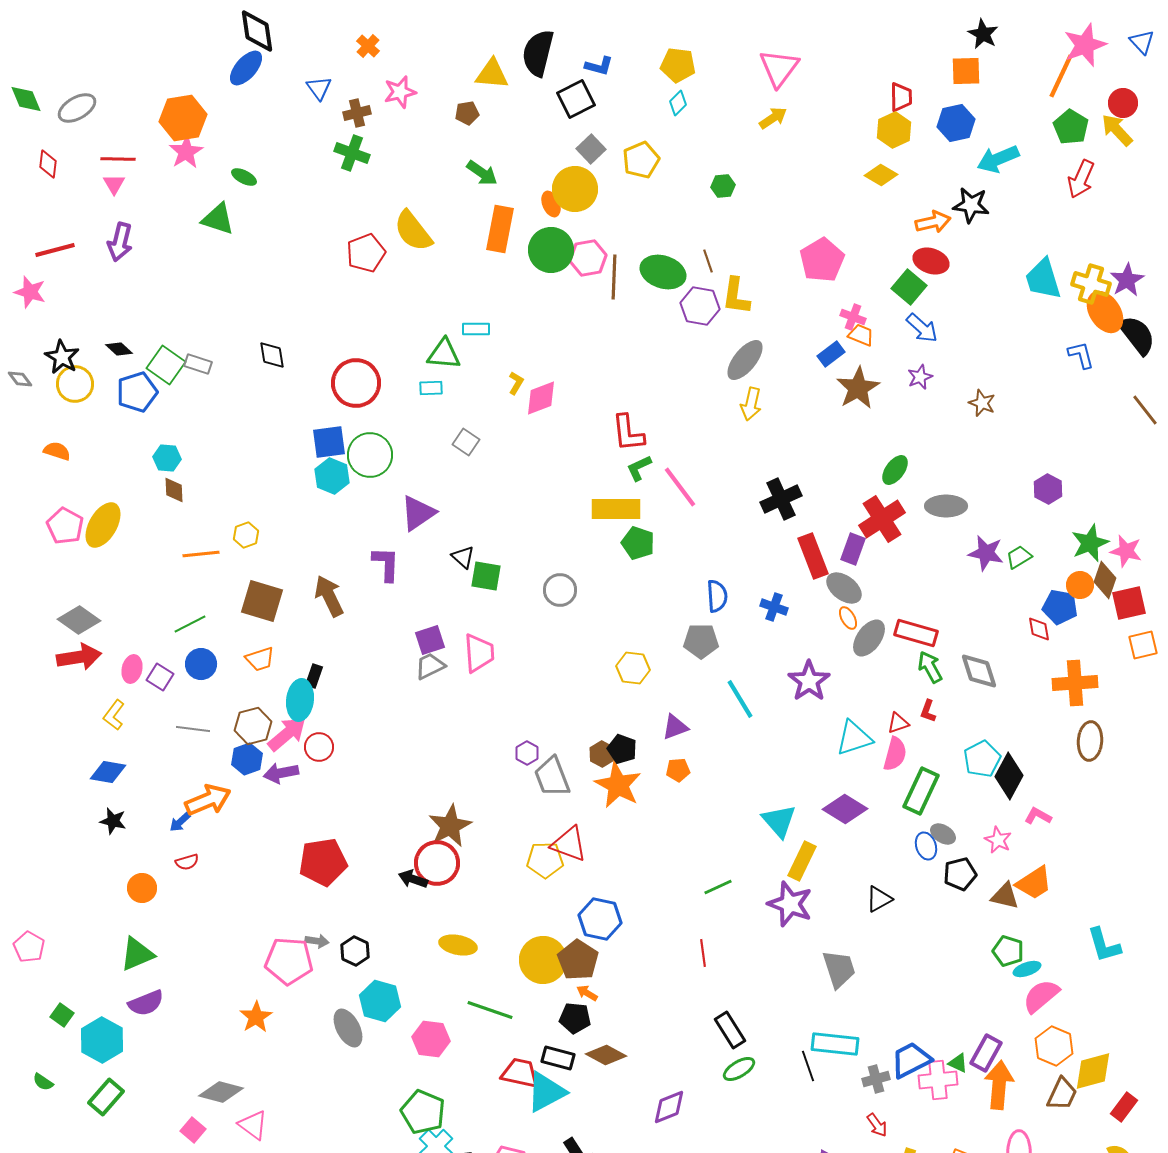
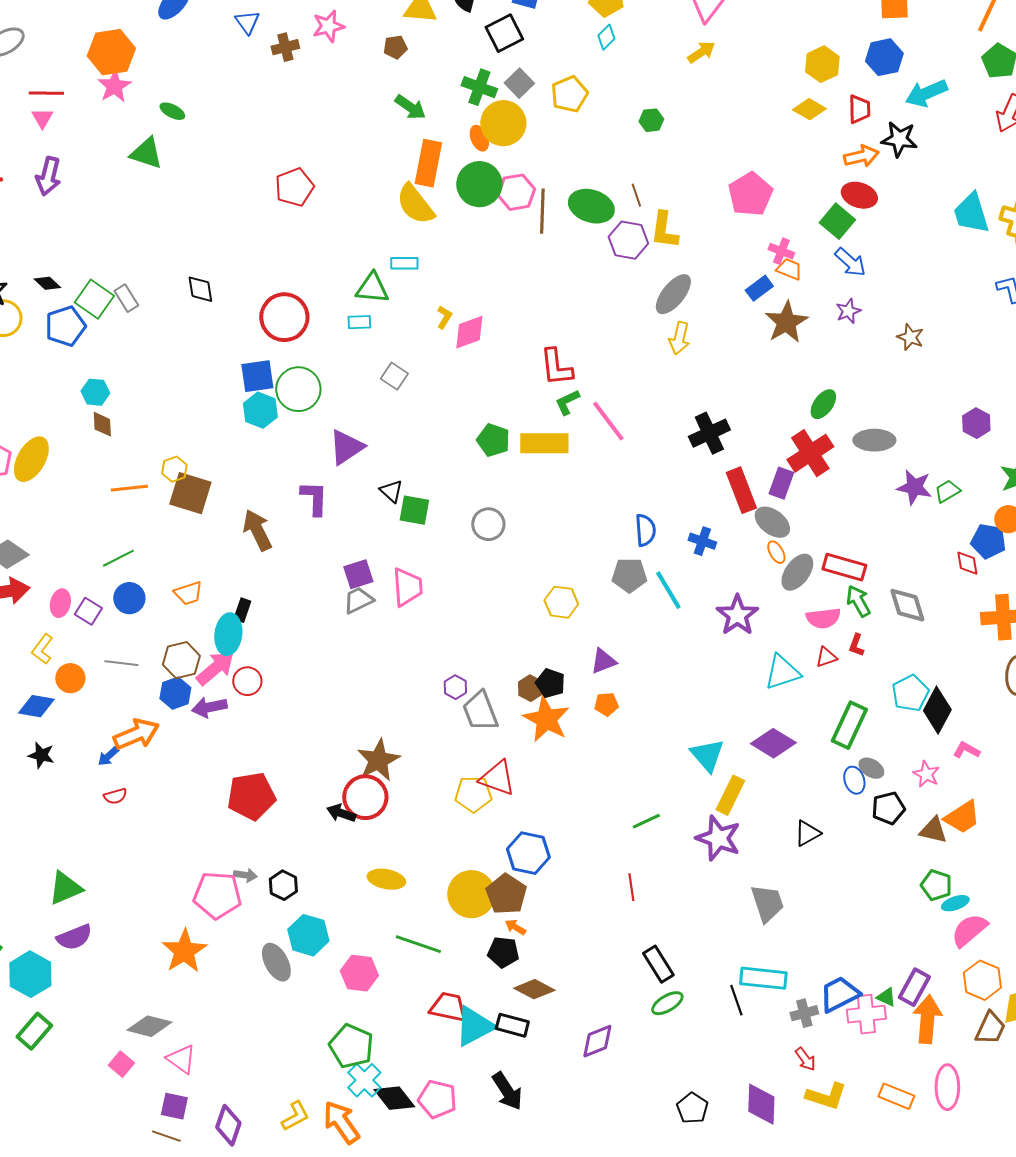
red trapezoid: (901, 97) -> (859, 109), moved
green cross: (352, 153) -> (479, 87), moved
yellow semicircle: (413, 231) -> (415, 204), moved
gray rectangle: (198, 364) -> (126, 298), turned 40
green pentagon: (638, 543) -> (493, 440), moved
brown square: (262, 601) -> (190, 493), moved
cyan line: (740, 699) -> (668, 590), moved
pink semicircle: (895, 754) -> (823, 618), moved, turned 68
orange circle: (142, 888) -> (70, 678), moved
orange star: (256, 1017) -> (184, 951), size x1.4
black rectangle: (558, 1058) -> (512, 1025), moved

